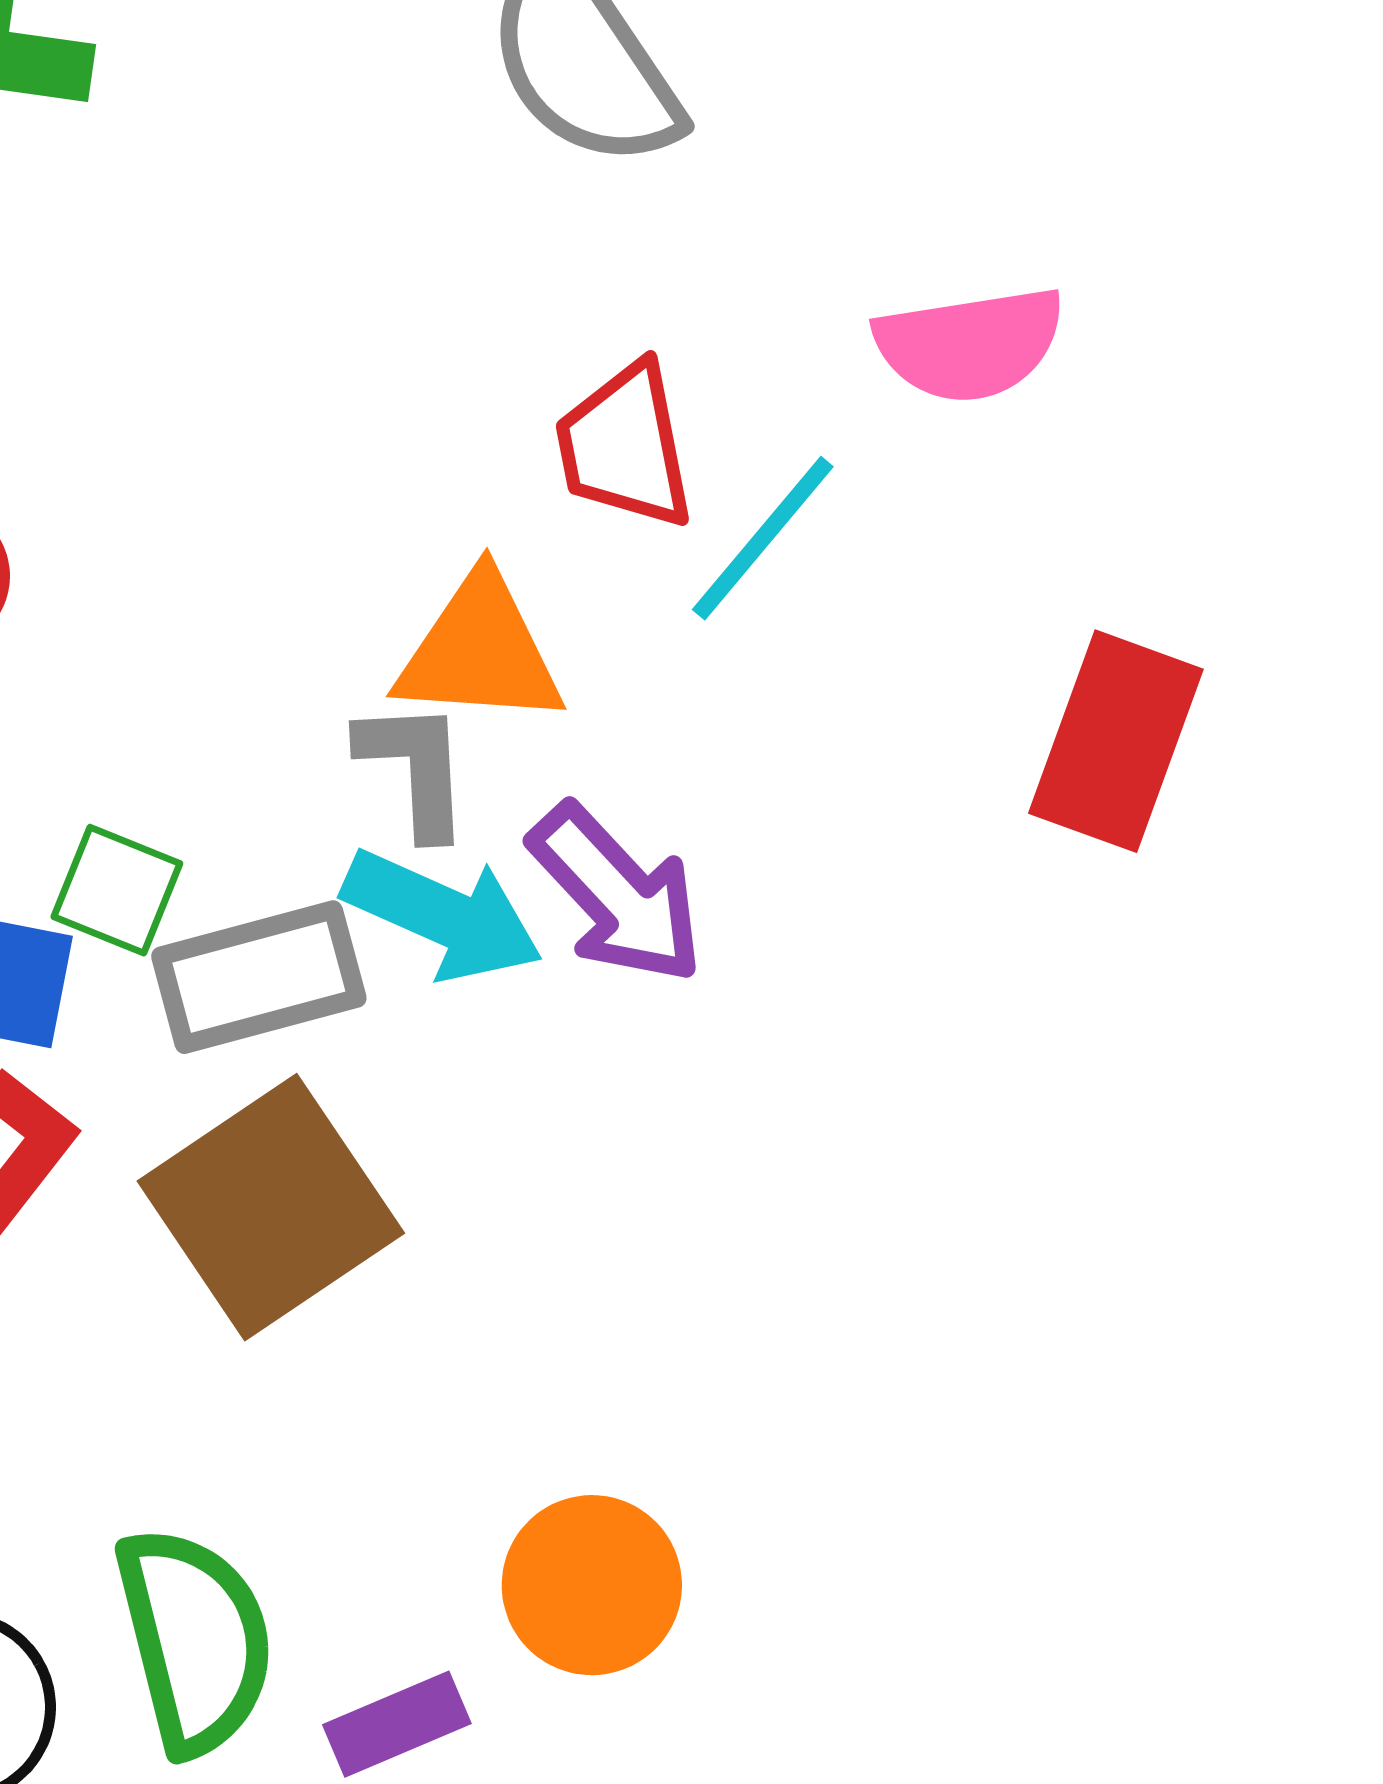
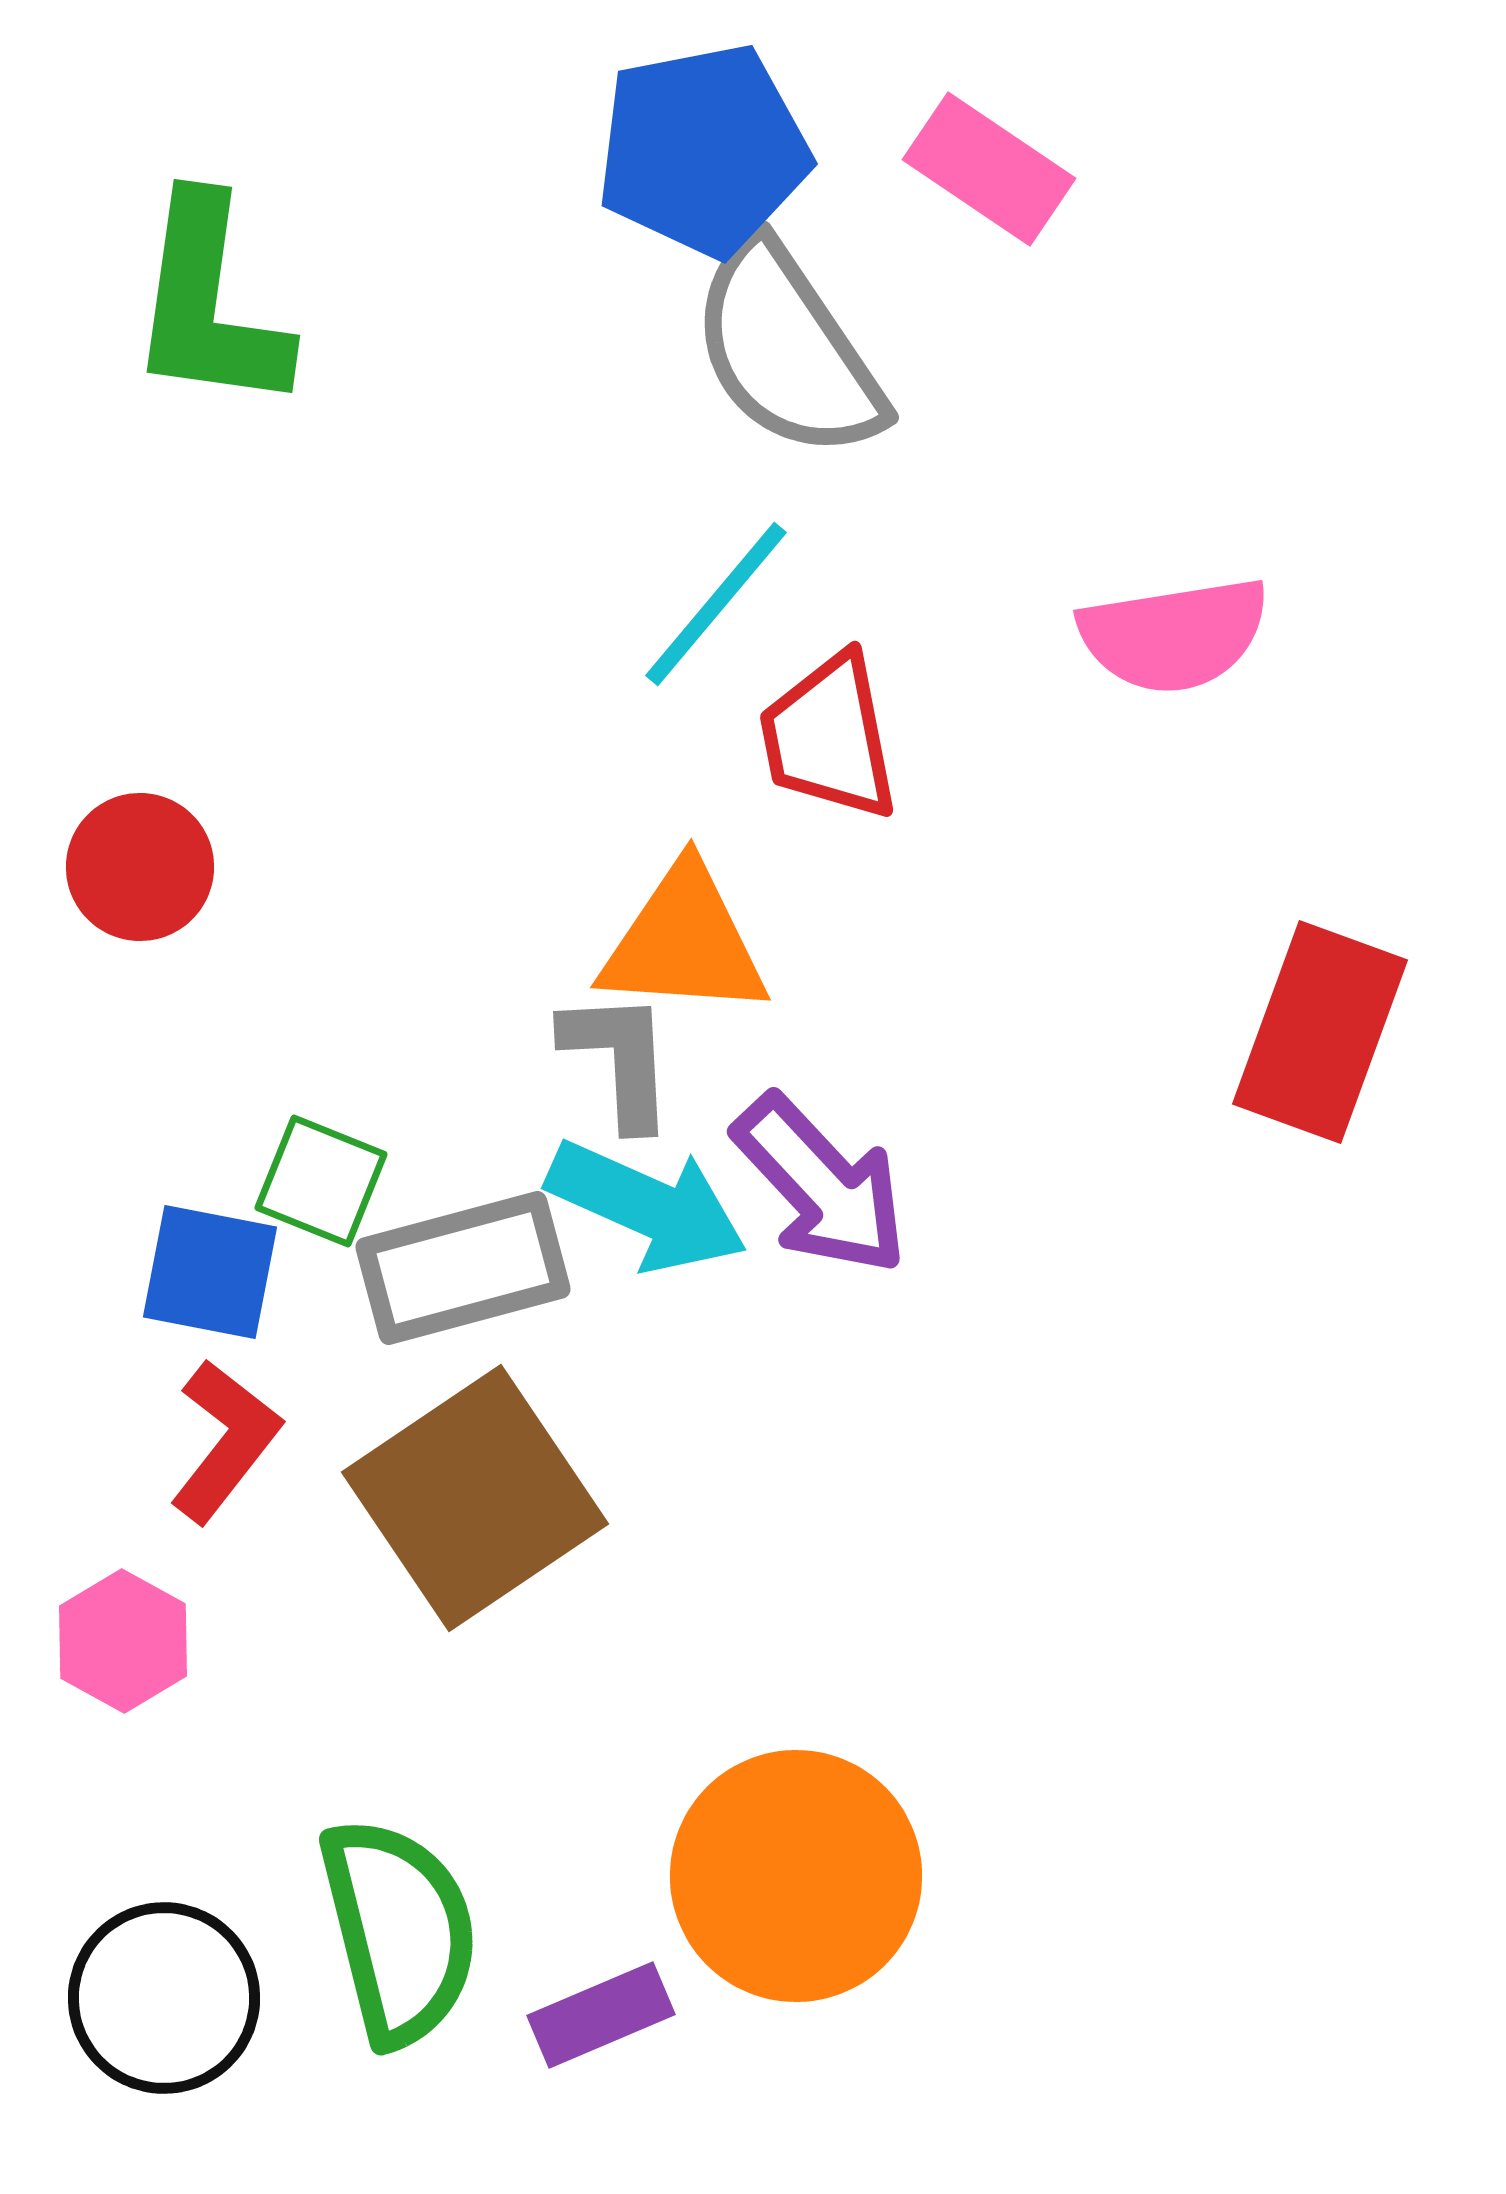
cyan line: (763, 538) -> (716, 604), moved
orange circle: (592, 1585) -> (796, 1876), size x1.4

